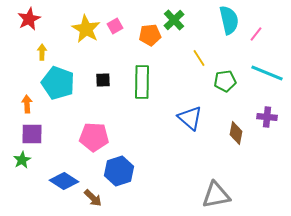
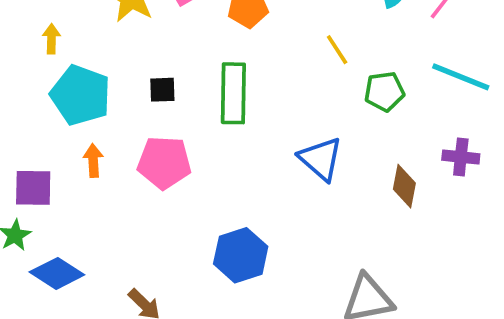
orange arrow: (27, 104) -> (93, 161), moved
pink pentagon: (94, 137) -> (164, 162), moved
blue hexagon: (119, 171) -> (241, 255), moved
blue diamond: (64, 181) -> (57, 273), moved

